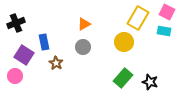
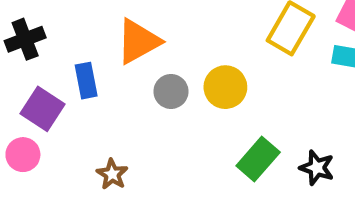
orange triangle: (84, 24) -> (138, 41), moved, size x1.6
yellow circle: (124, 42) -> (225, 87), moved
brown star: (56, 63) -> (112, 174), moved

